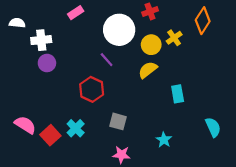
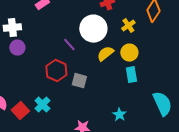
white circle: (119, 30) -> (93, 29), moved
yellow circle: (151, 45) -> (129, 53), moved
gray square: (118, 121) -> (79, 81), moved
cyan semicircle: (213, 127) -> (162, 104), size x1.4

